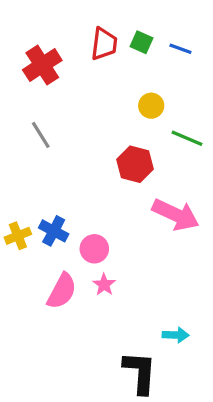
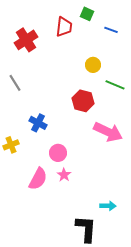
green square: (141, 42) -> (87, 14), moved
gray line: (41, 135) -> (15, 83), moved
blue cross: (54, 231) -> (38, 123), moved

